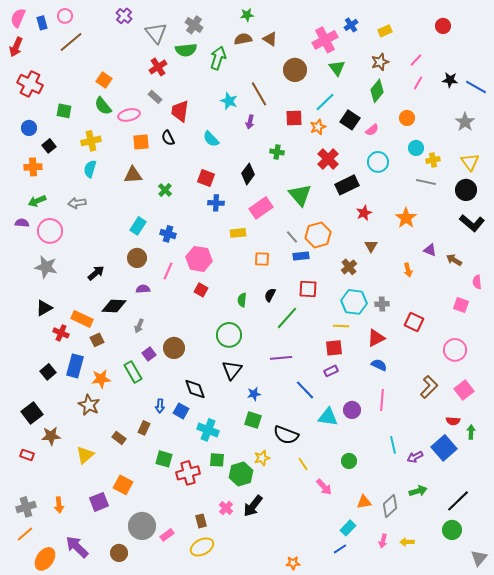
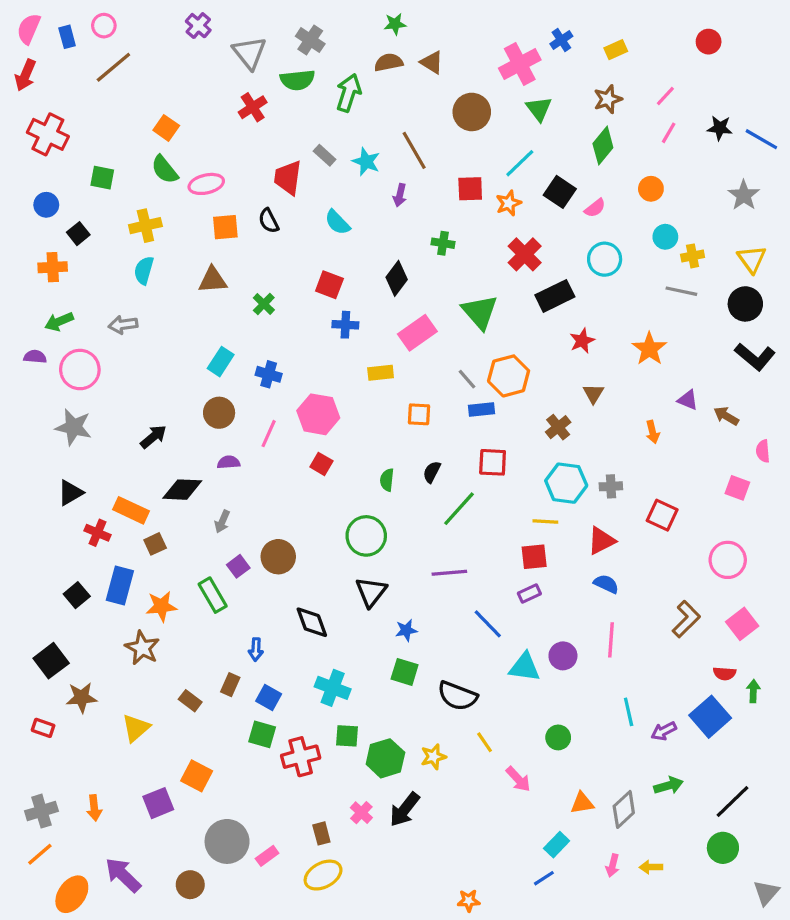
gray rectangle: (155, 97) -> (325, 155), moved
blue square: (181, 411) -> (269, 697), moved
yellow star: (262, 458) -> (433, 757), moved

